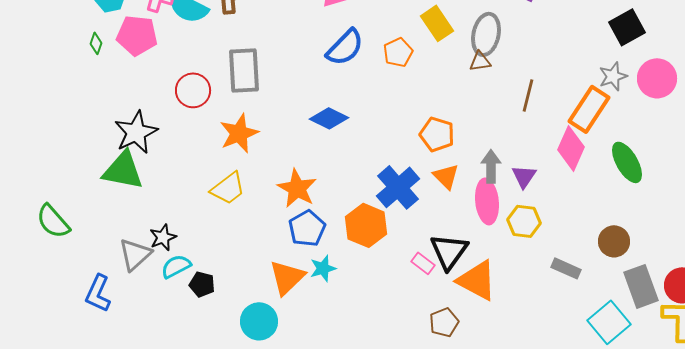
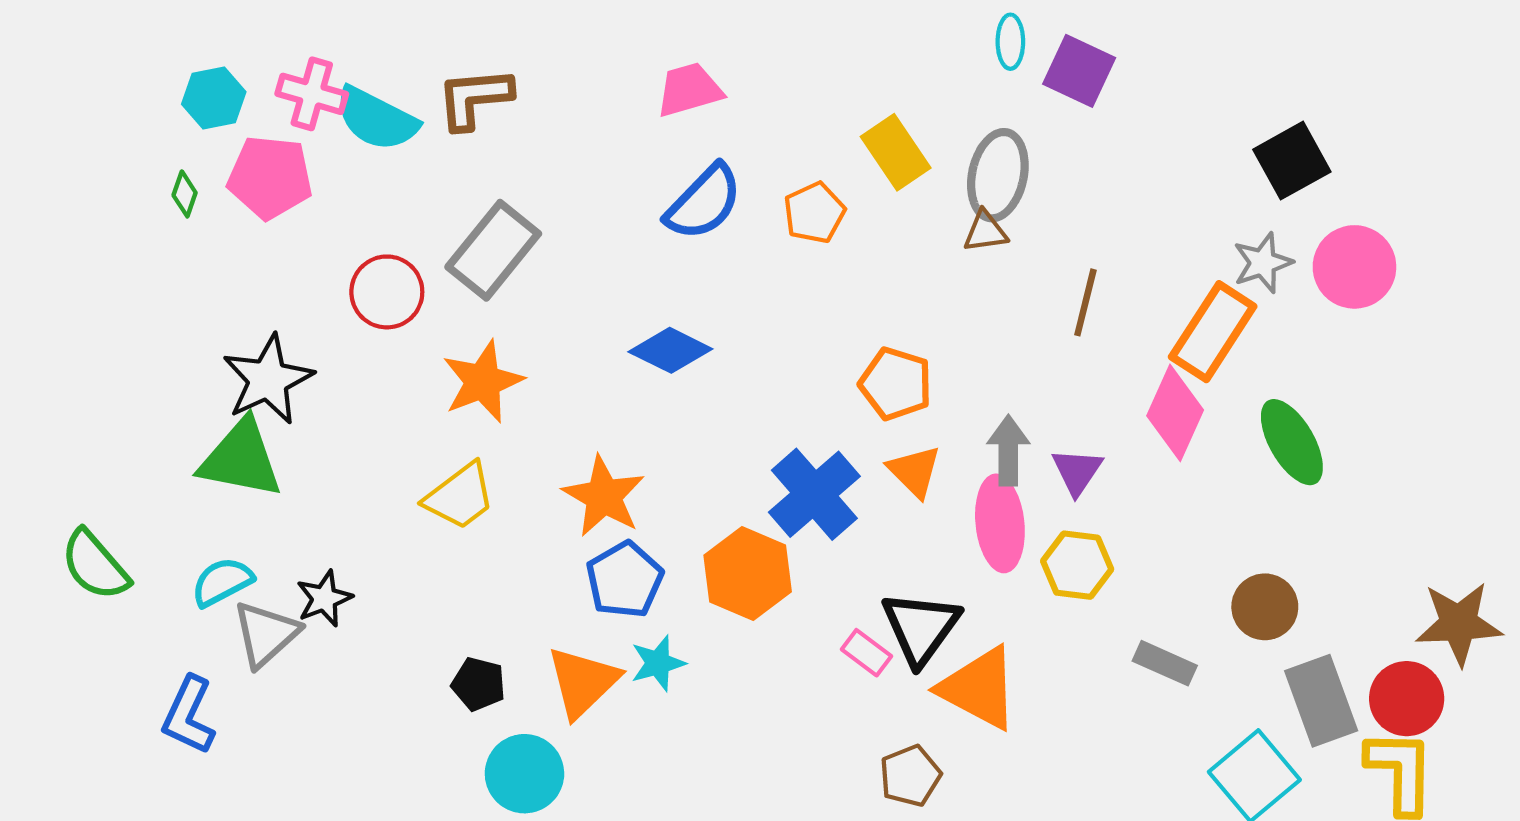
gray rectangle: (244, 70) -> (493, 250), turned 42
cyan semicircle: (176, 266) -> (222, 582), moved
black pentagon: (202, 284) -> (479, 684), moved

